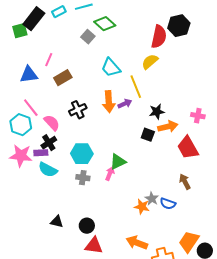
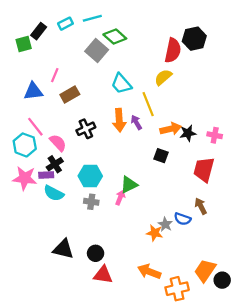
black rectangle: (34, 19) -> (39, 31), size x0.7
gray square: (88, 37) -> (97, 50), size x1.5
purple arrow: (125, 104) -> (136, 122), turned -96
black star: (157, 112) -> (188, 133), moved
orange arrow: (168, 127) -> (171, 129), moved
red trapezoid: (188, 148) -> (204, 170), turned 45
blue semicircle: (168, 204) -> (182, 219), moved
black triangle: (57, 222) -> (63, 249), size x1.5

